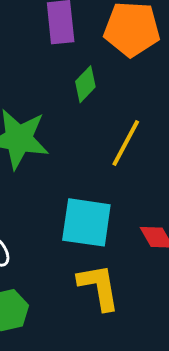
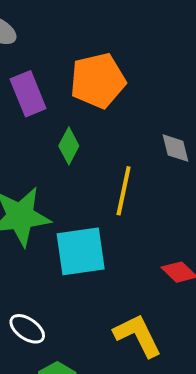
cyan square: (86, 222) -> (81, 251), moved

